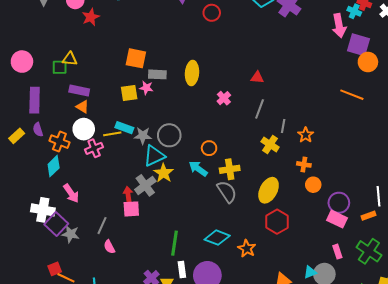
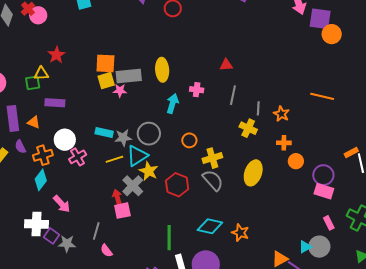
red star: (91, 17) -> (57, 55), moved
gray rectangle: (157, 74) -> (129, 76), size x1.4
yellow square: (129, 93) -> (106, 81), moved
orange line: (352, 95) -> (322, 96), moved
pink cross: (224, 98) -> (197, 90), turned -32
orange triangle: (82, 107) -> (34, 122), moved
yellow line: (112, 134) -> (114, 159), moved
orange cross: (59, 142) -> (43, 155), turned -30
cyan arrow: (198, 169) -> (172, 104), moved, turned 78
orange rectangle: (369, 216) -> (351, 153), moved
red hexagon: (277, 222) -> (177, 185), moved
purple square: (56, 224) -> (51, 236), size x0.7

